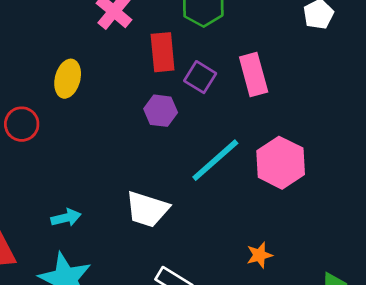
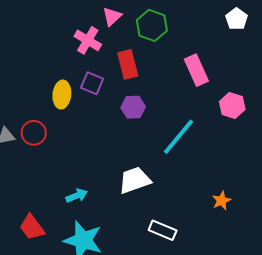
purple square: (200, 77) -> (92, 83), moved
pink hexagon: (281, 163) -> (232, 106), moved, size x0.7
white trapezoid: (147, 209) -> (135, 180), turned 152

